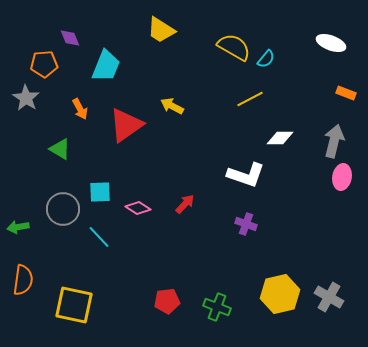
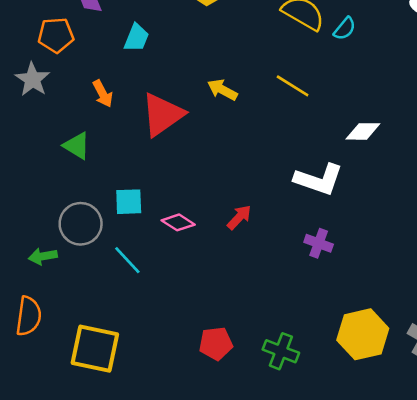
cyan trapezoid: (106, 66) -> (137, 38), size x0.7
yellow line: (250, 99) -> (293, 86), moved, turned 60
green arrow: (18, 227) -> (43, 256), moved

